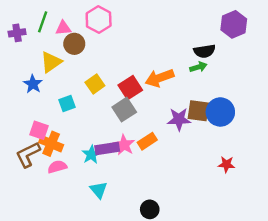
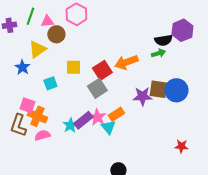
purple hexagon: (234, 24) -> (182, 30), moved
yellow square: (95, 84) -> (73, 67), turned 35
purple rectangle: (107, 149) -> (83, 120), turned -30
brown L-shape: (28, 155) -> (18, 125), turned -45
red star: (226, 164) -> (181, 146), moved
cyan triangle: (99, 190) -> (108, 127), moved

